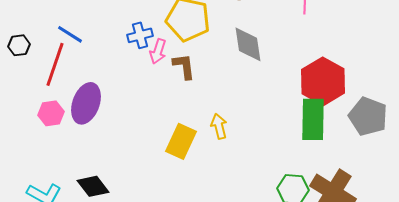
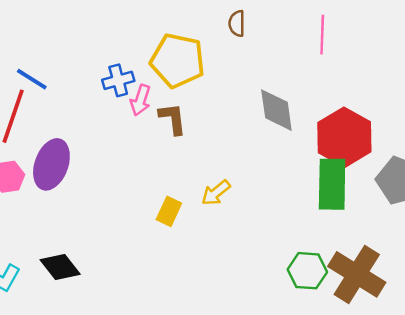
gray diamond: (248, 44) -> (276, 110), moved
yellow arrow: (219, 126) -> (216, 193), turned -115
yellow rectangle: (181, 141) -> (169, 211), size x0.7

